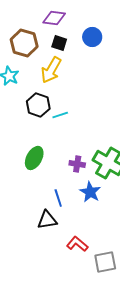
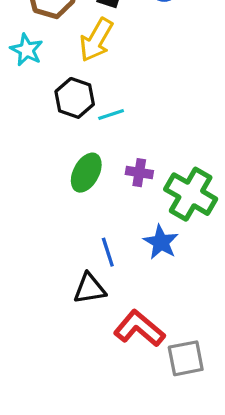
green ellipse: (34, 158) -> (86, 173), moved
purple cross: (77, 164) -> (139, 173), moved
red L-shape: (77, 244) -> (139, 328), size x1.4

